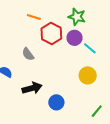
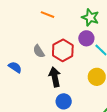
red hexagon: (51, 33) -> (63, 50), moved
black arrow: (32, 88) -> (55, 77), moved, turned -90

